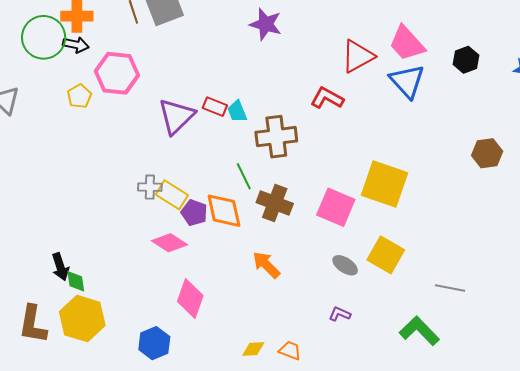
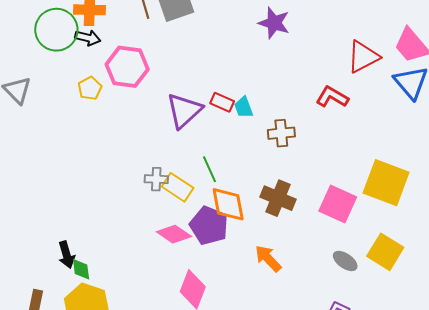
brown cross: (276, 137) -> (281, 133), size x0.7
green line: (244, 176) -> (209, 169), moved
purple pentagon: (194, 213) -> (209, 226), moved, size x1.5

